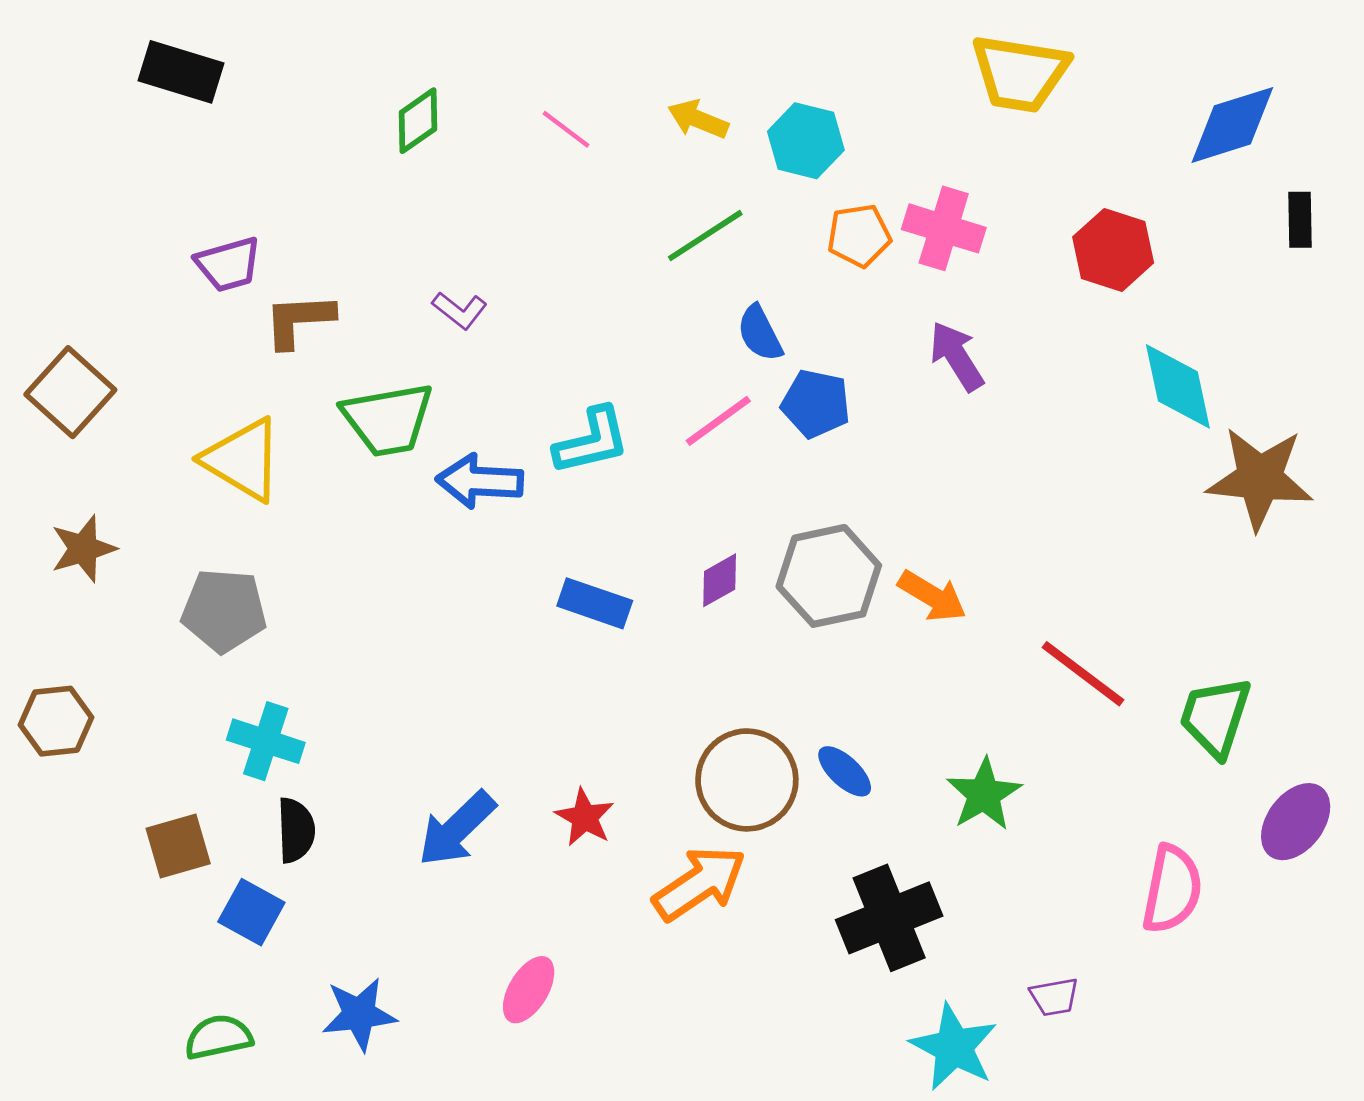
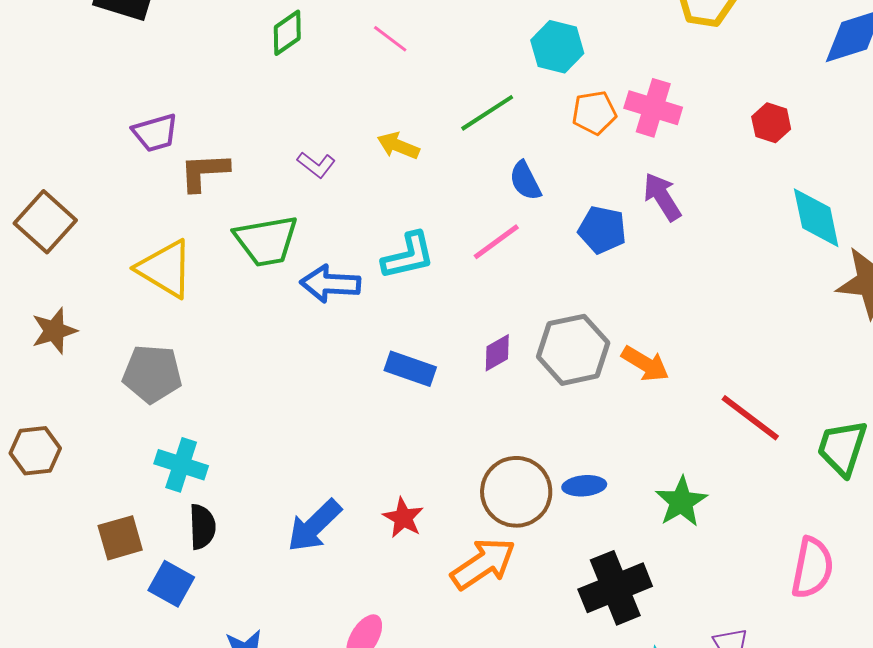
yellow arrow: (698, 119) -> (398, 146), moved
red hexagon: (1113, 250) -> (771, 123), size x0.7
blue pentagon: (816, 404) -> (602, 230), moved
blue ellipse: (845, 771) -> (584, 486), turned -48

